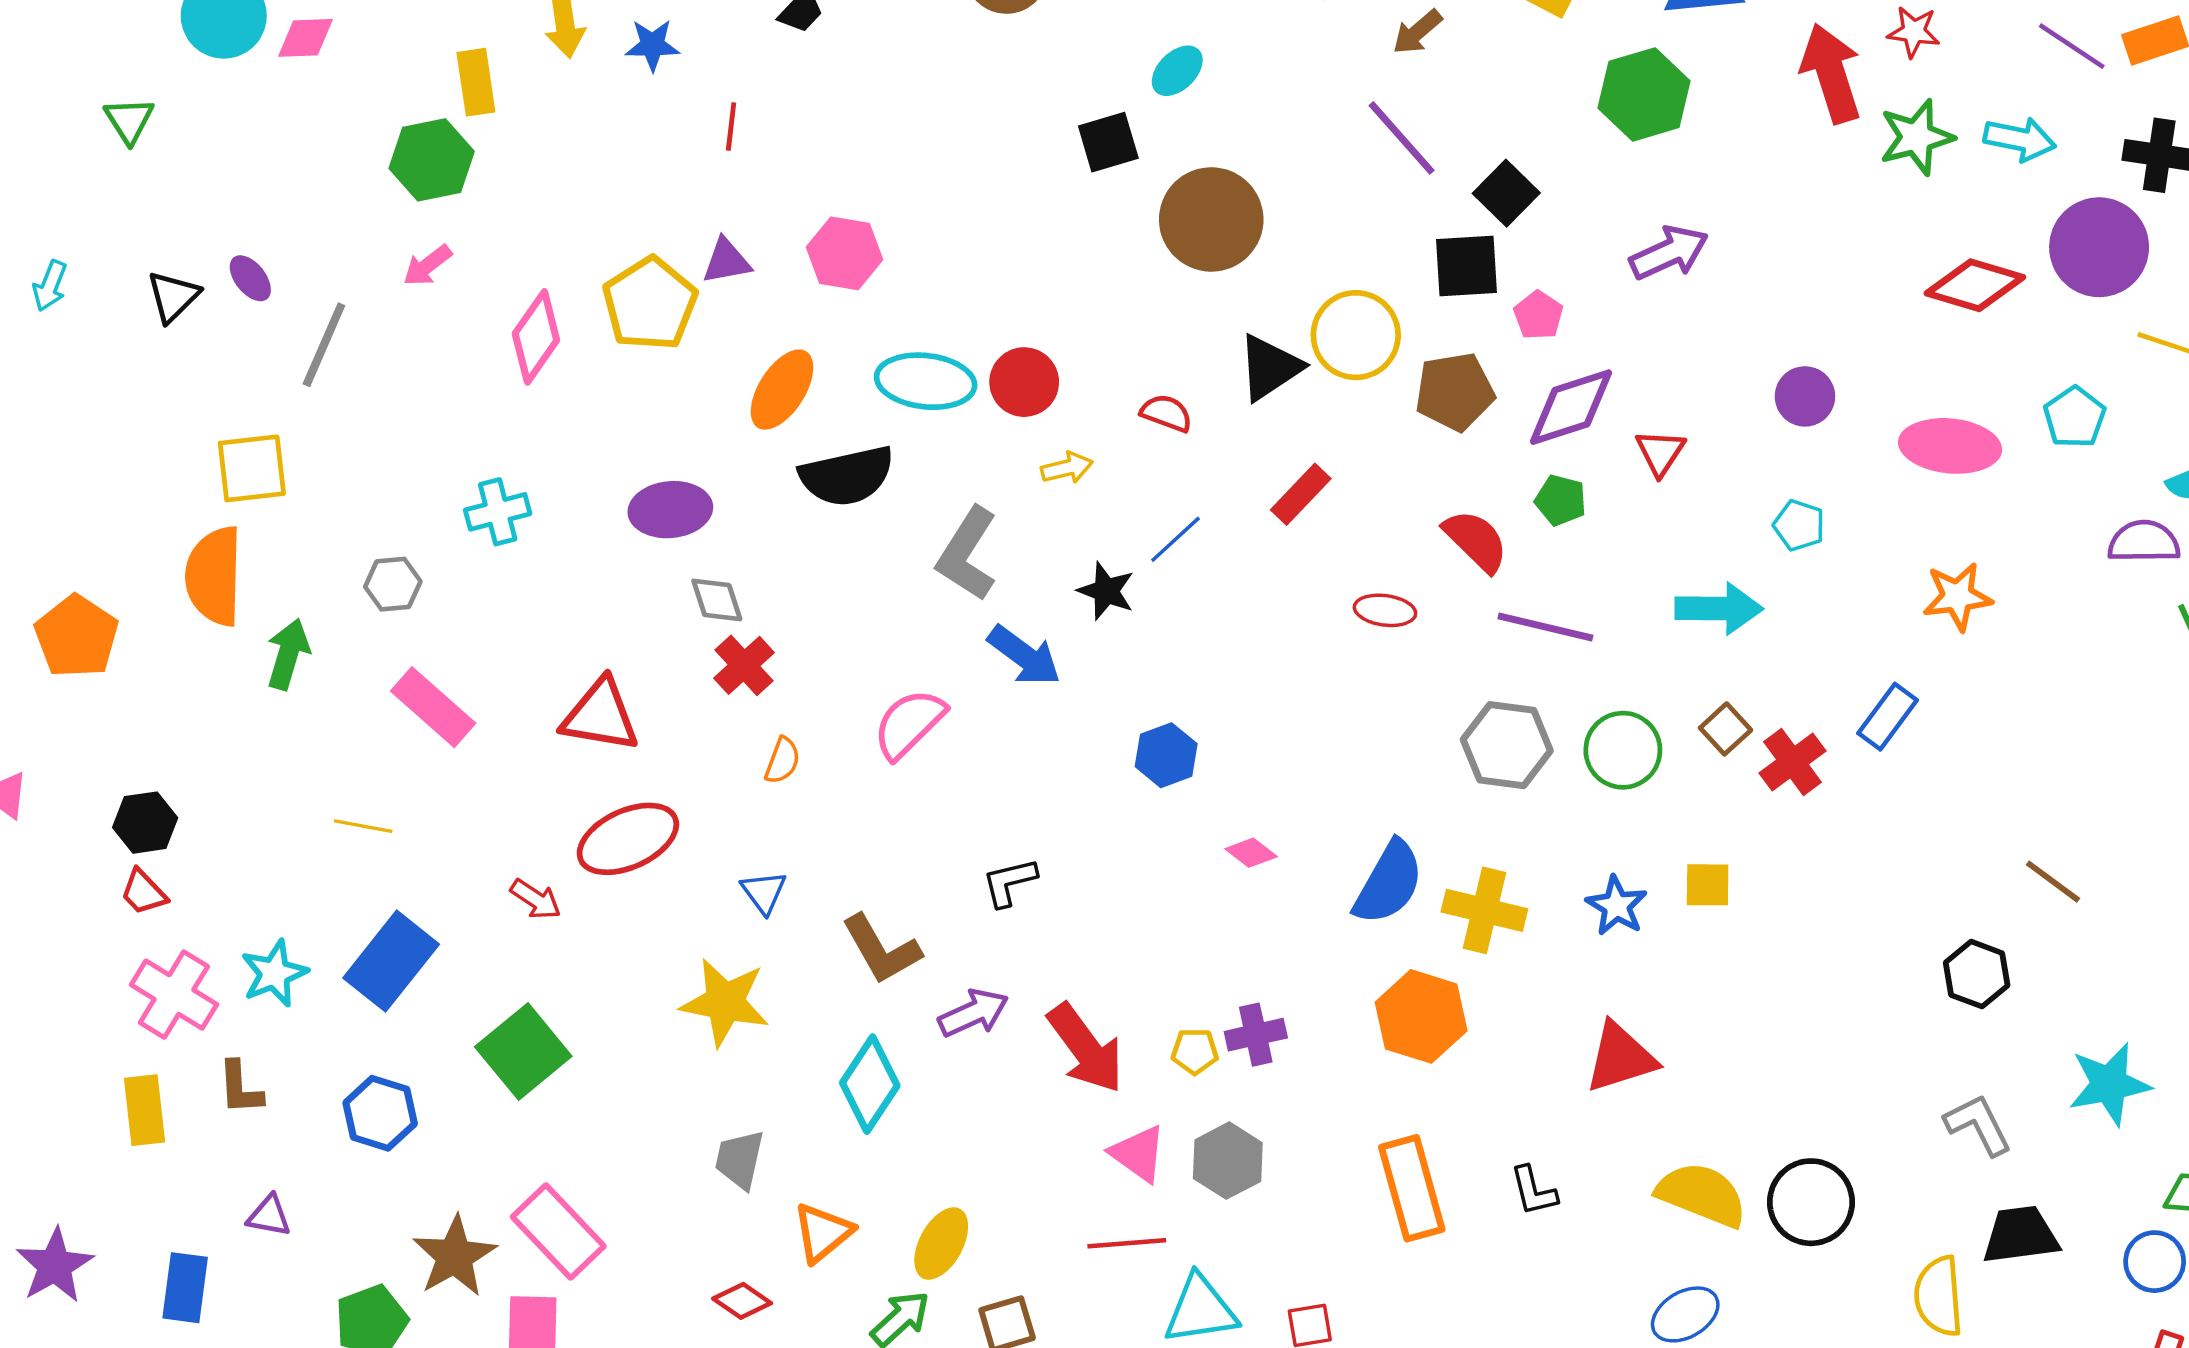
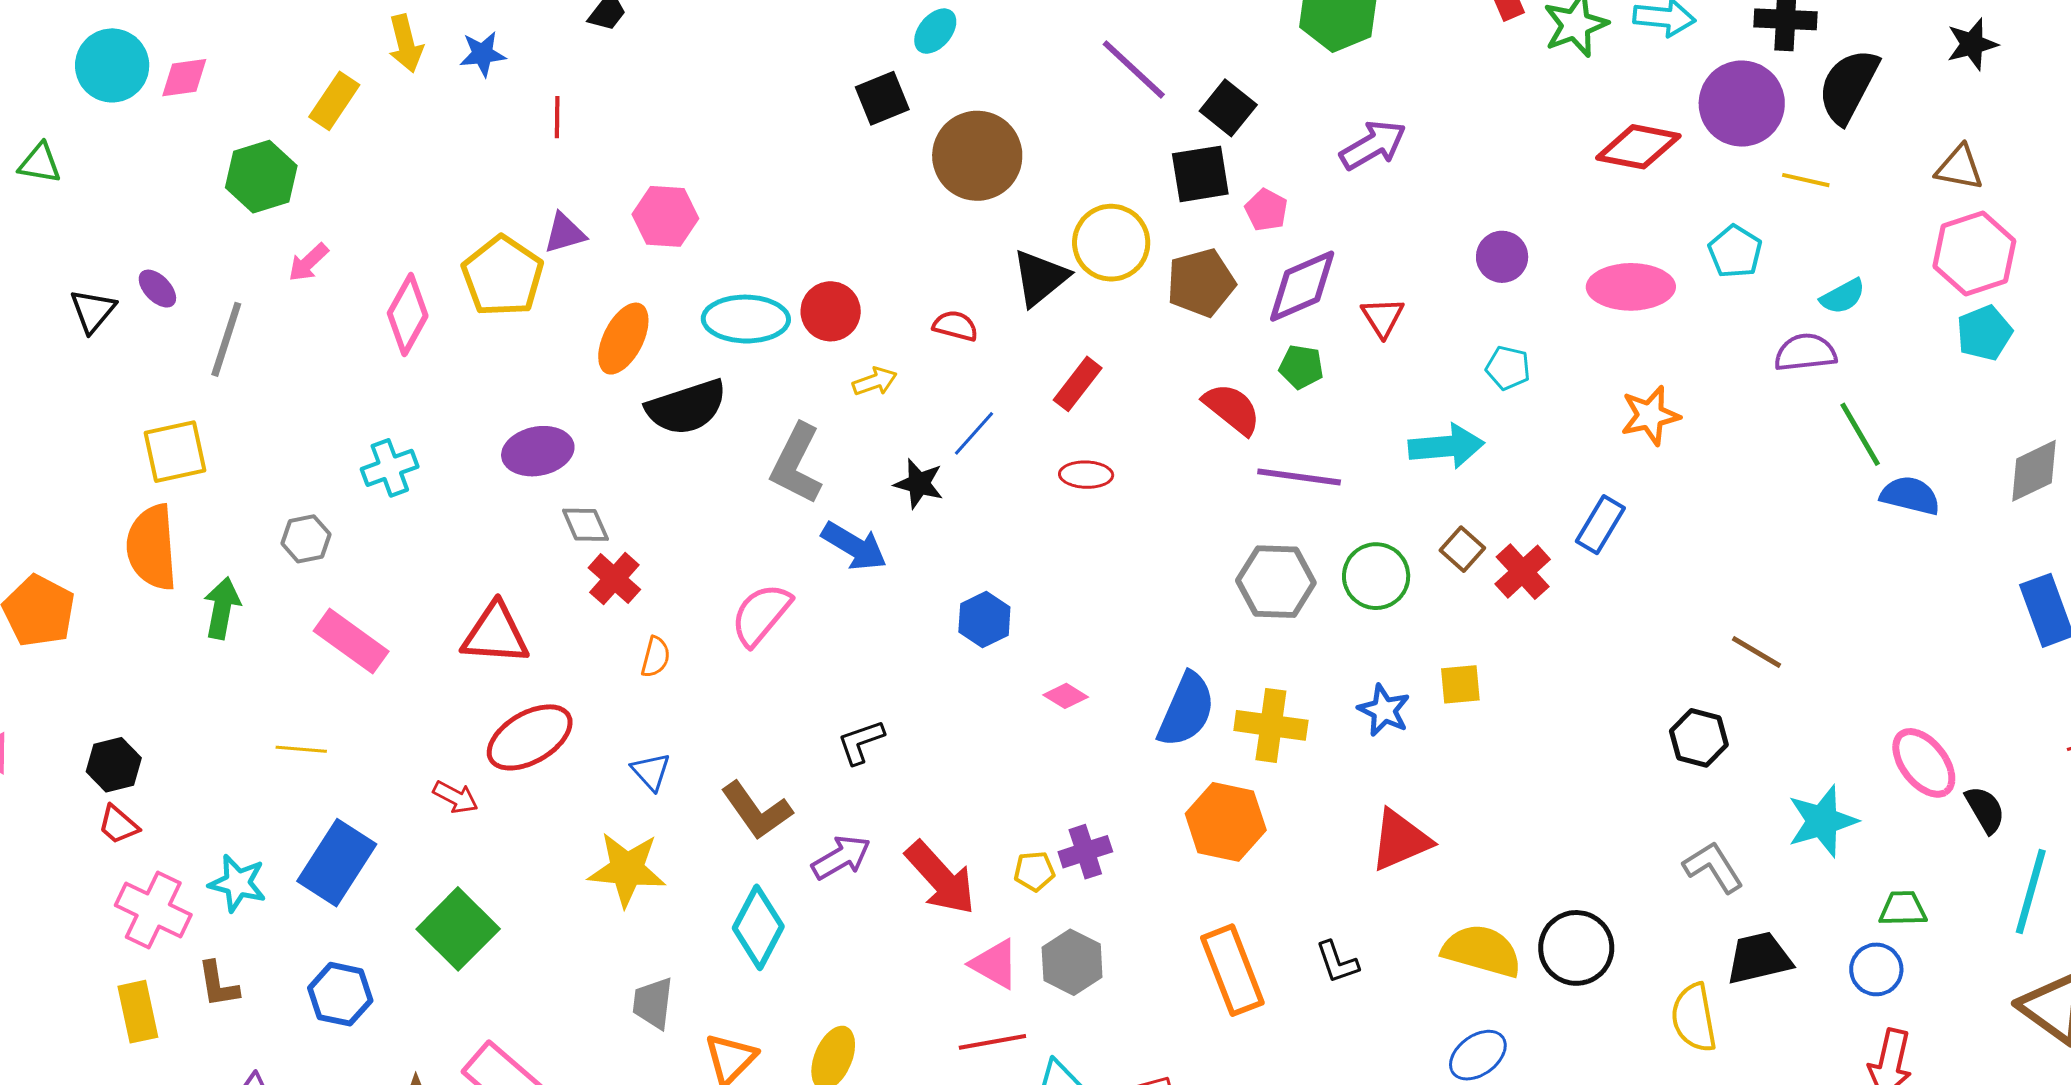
yellow rectangle: (476, 82) -> (334, 101), turned 48
green triangle: (129, 120) -> (40, 163), turned -42
green hexagon: (432, 160) -> (261, 177), moved
red ellipse: (1385, 610) -> (1086, 475), moved
cyan star: (274, 973) -> (238, 883), turned -30

